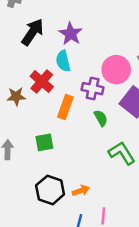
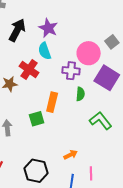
orange rectangle: (65, 107) -> (52, 102), moved
green semicircle: (101, 118) -> (80, 94), turned 40
black hexagon: (50, 190) -> (36, 171), moved

